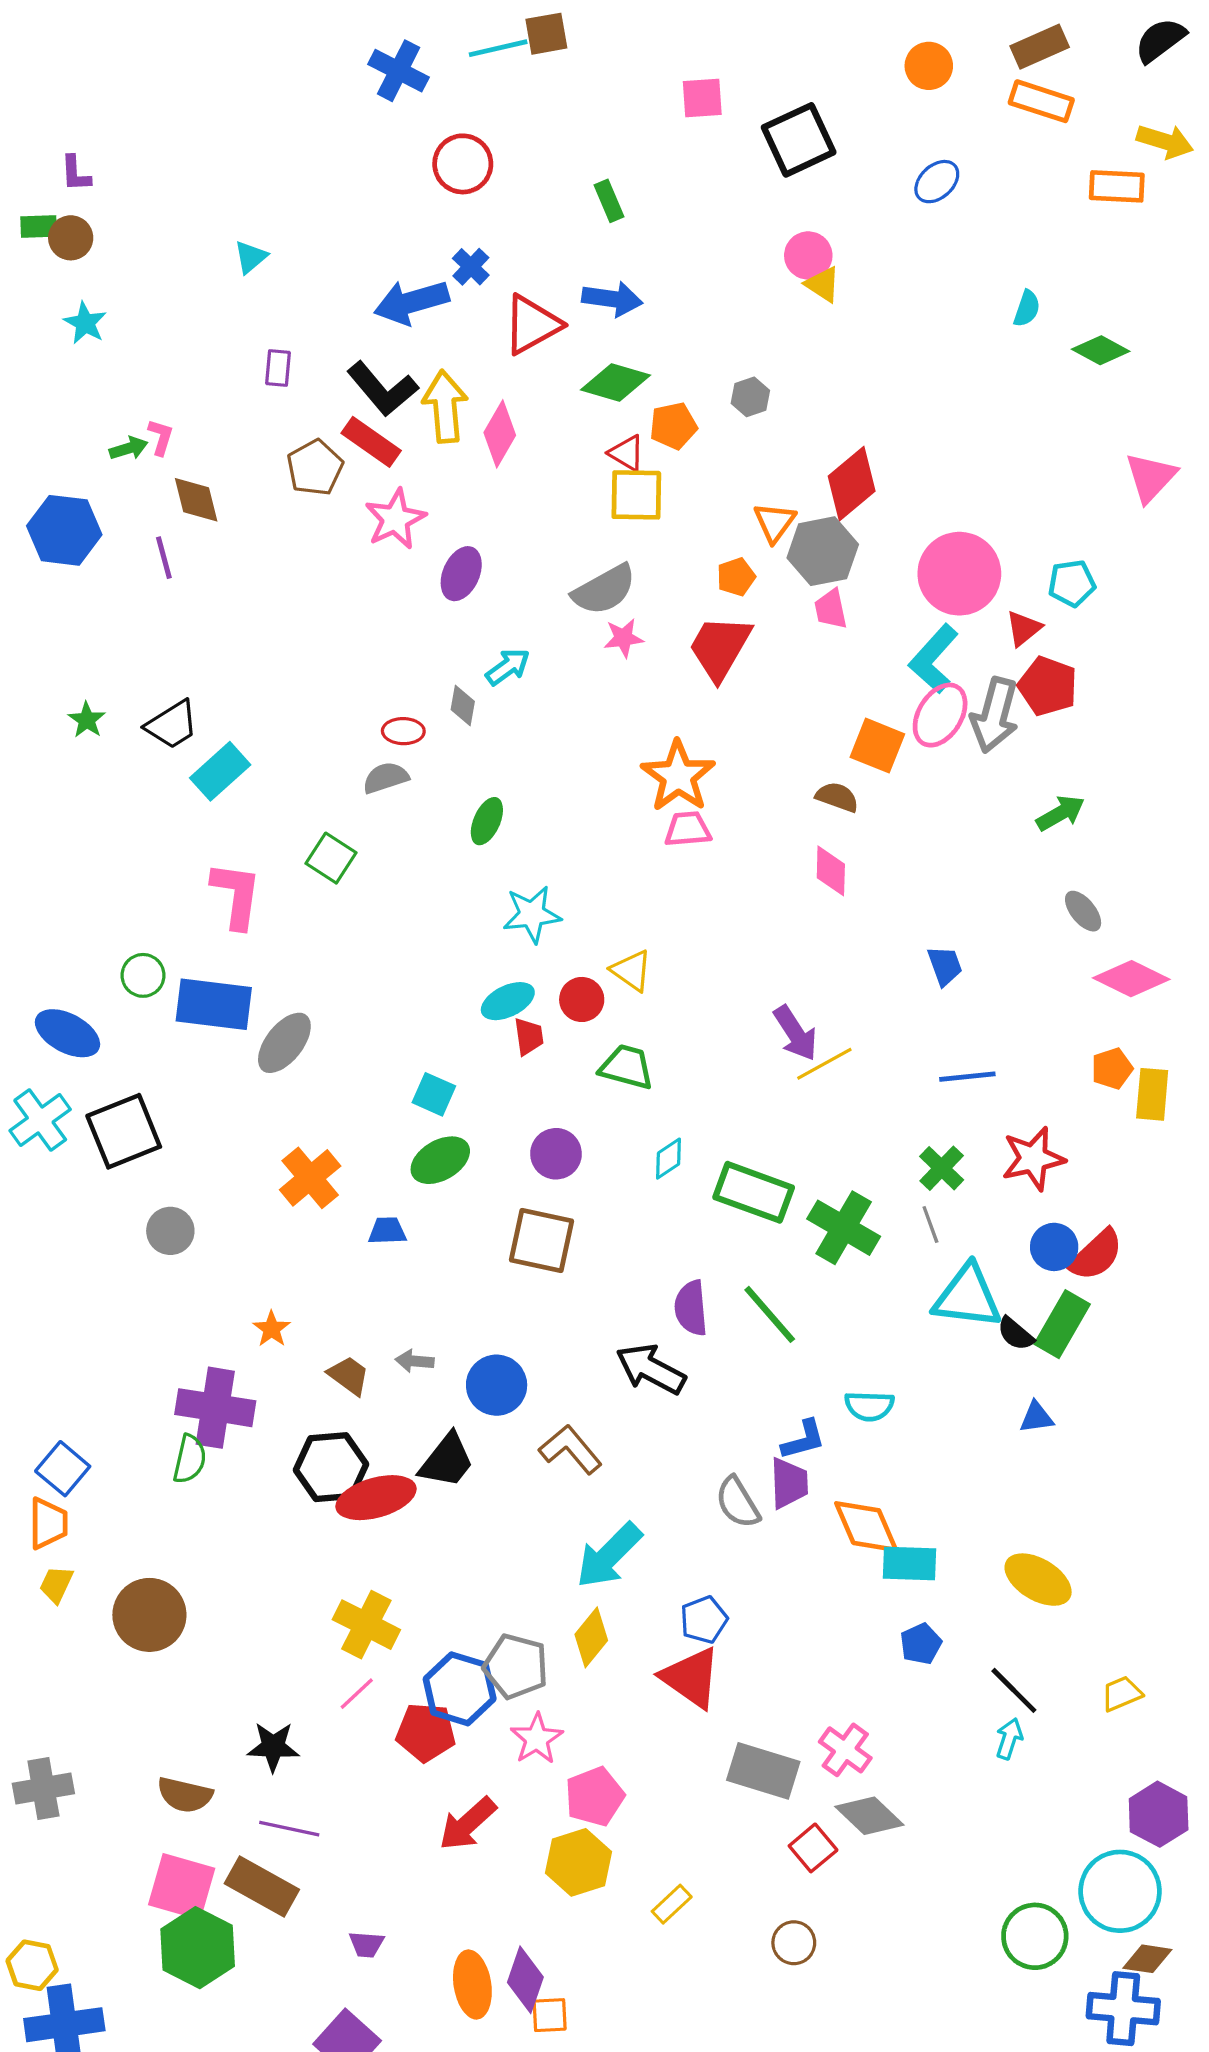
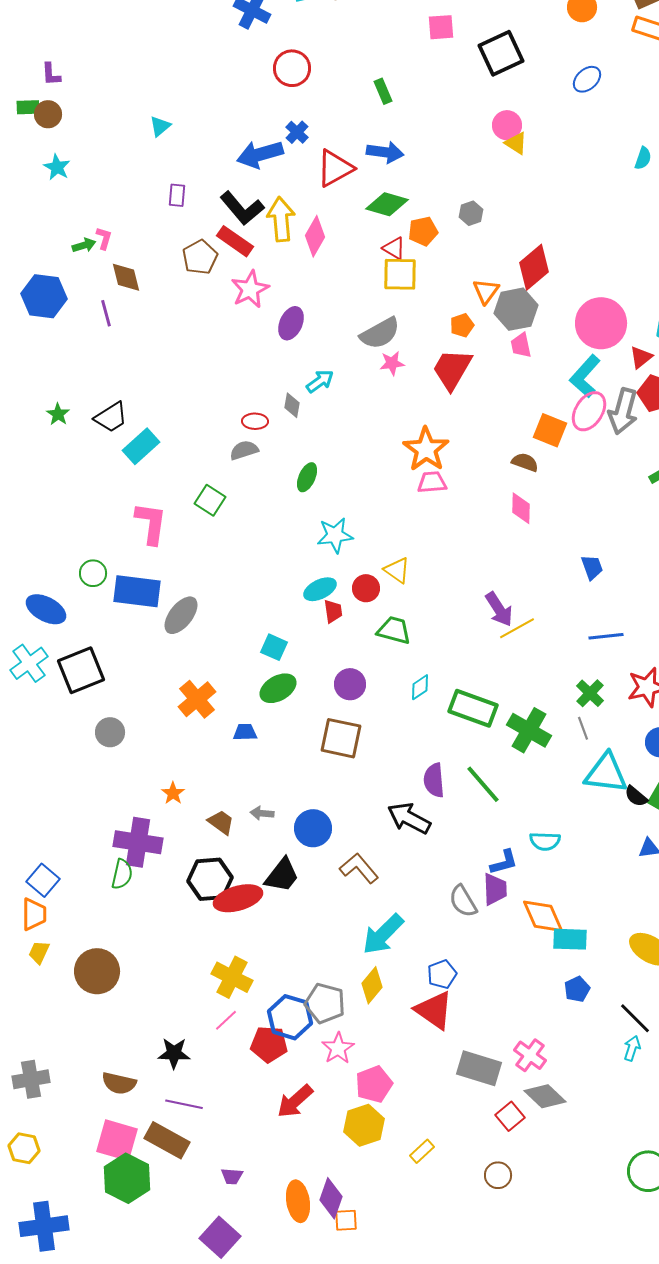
yellow hexagon: (32, 1965) -> (24, 1148), moved

